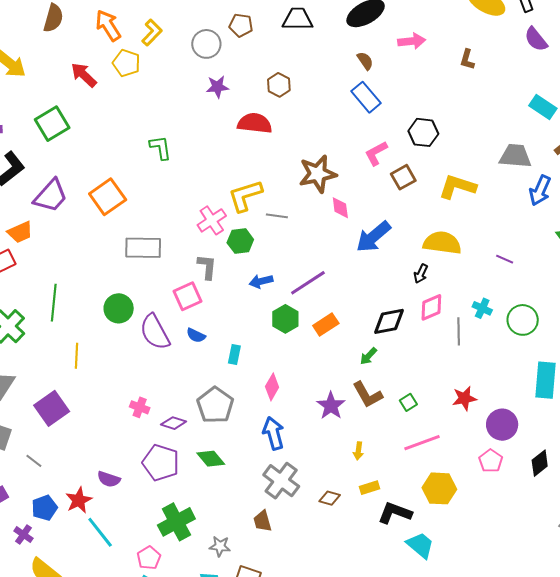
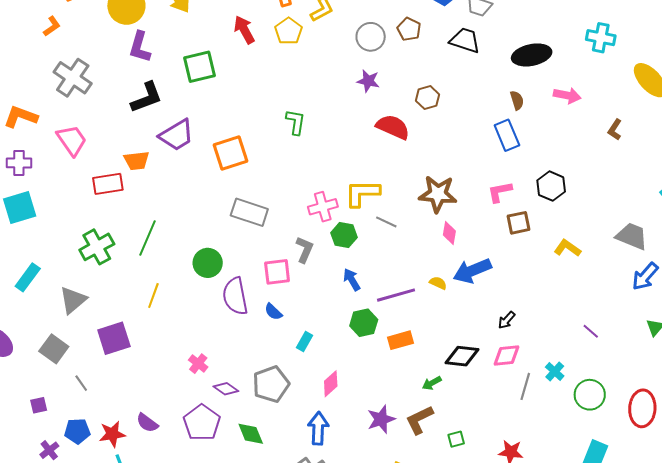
yellow L-shape: (457, 187) -> (567, 248), size x0.7
yellow semicircle: (442, 243) -> (438, 283), moved, size x0.5
blue arrow: (261, 281) -> (352, 280), turned 55
brown L-shape: (368, 395) -> (419, 420), turned 76

